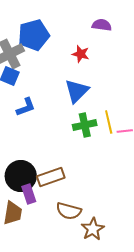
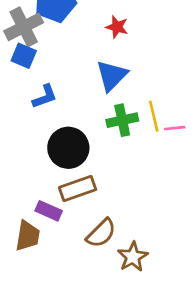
black circle: (21, 176) -> (68, 148), moved
purple rectangle: (29, 194) -> (49, 211), turned -48
brown semicircle: (69, 211) -> (101, 233), turned -60

